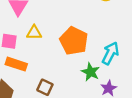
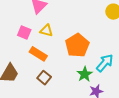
orange rectangle: (16, 64) -> (38, 54), moved

